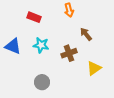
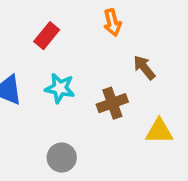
red rectangle: (34, 17) -> (47, 36), turned -72
yellow triangle: (94, 68) -> (159, 131), turned 35

